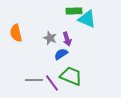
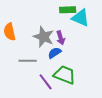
gray star: (50, 38) -> (44, 37), size x1.5
gray line: (34, 80) -> (28, 61), moved

